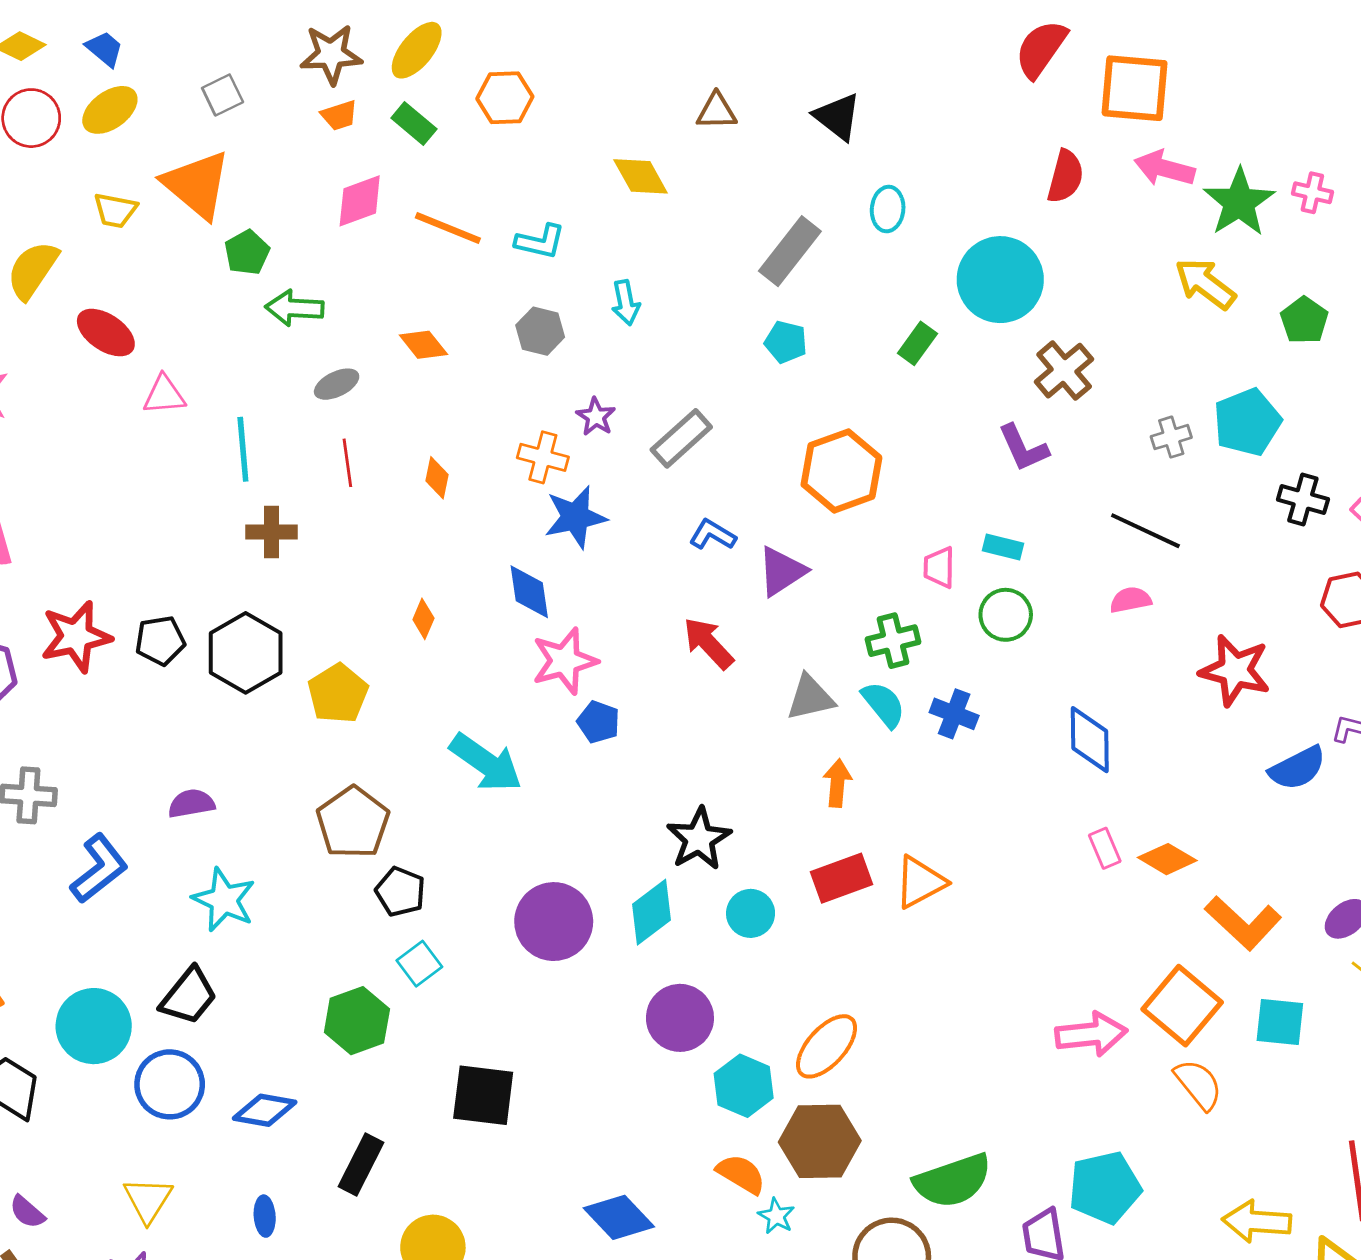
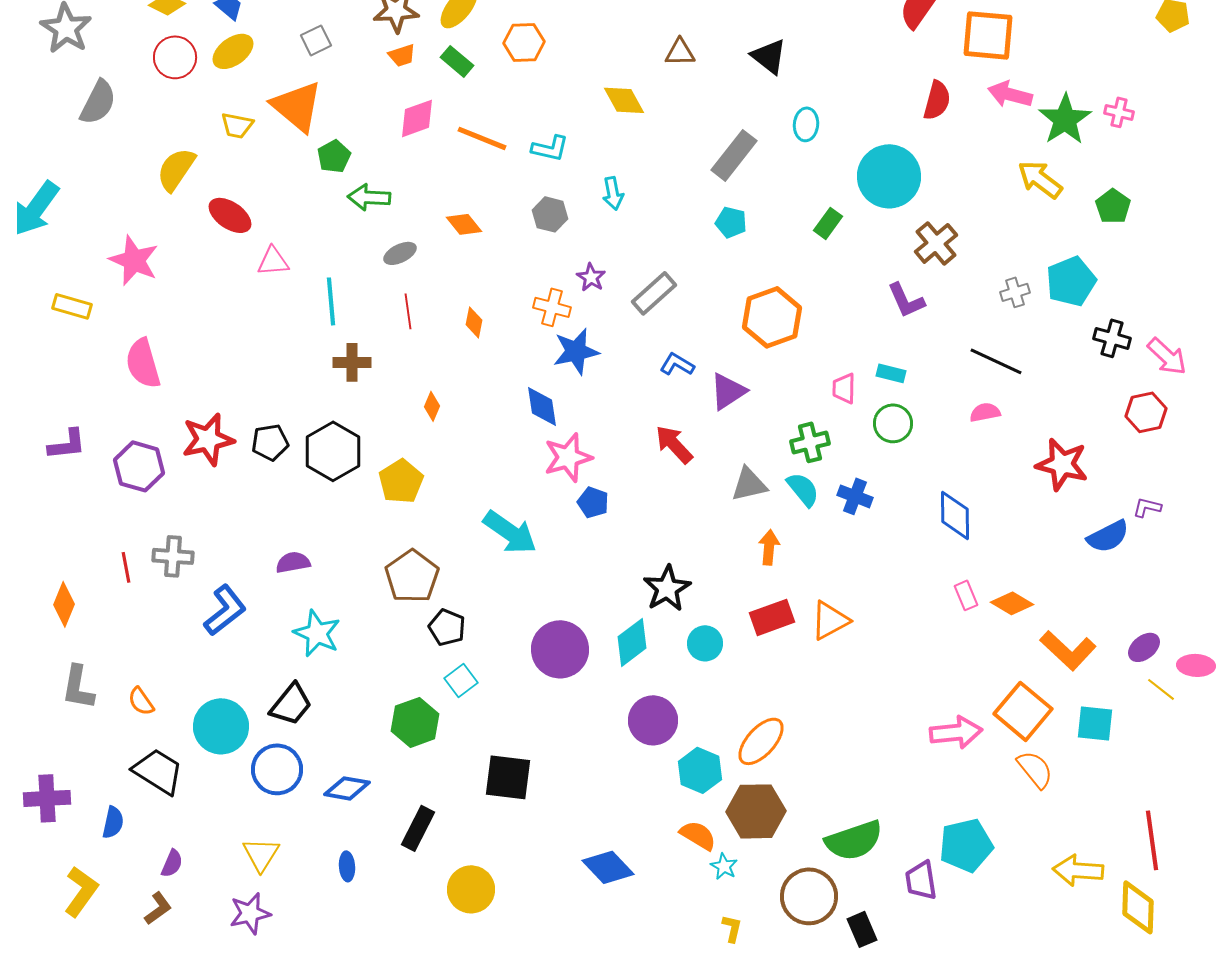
orange diamond: (423, 619) -> (432, 406), moved
purple semicircle: (27, 1212) -> (172, 863), turned -108

